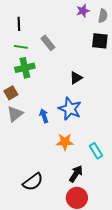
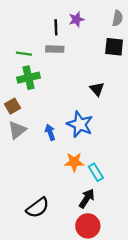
purple star: (83, 11) -> (76, 19), moved
black line: (19, 24) -> (56, 27), moved
gray rectangle: (48, 43) -> (55, 49), turned -49
black triangle: (76, 78) -> (97, 89), moved, turned -40
cyan rectangle: (96, 151) -> (96, 172), moved

